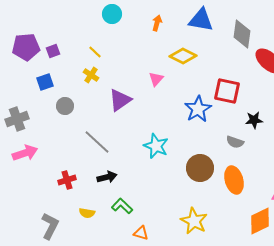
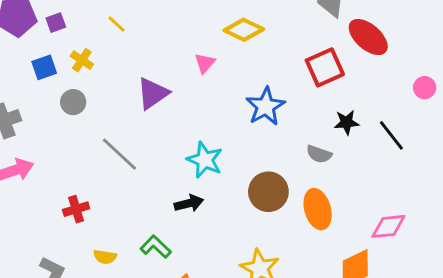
yellow cross: (91, 75) -> (82, 60), moved
red square: (227, 91) -> (325, 67), moved, turned -36
black arrow: (107, 177) -> (189, 203), moved

